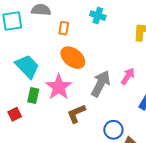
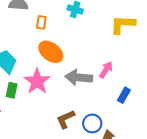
gray arrow: (101, 84) -> (79, 77), turned -112
brown L-shape: (76, 114) -> (66, 119), moved

